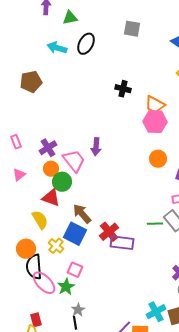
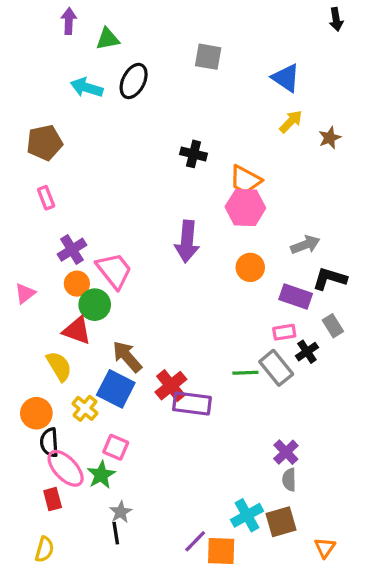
pink rectangle: (16, 142) -> (46, 198), moved
purple arrow: (96, 147) -> (187, 241), moved, size x1.4
black semicircle: (34, 267) -> (49, 442), size x0.7
red rectangle: (36, 320) -> (53, 499), moved

